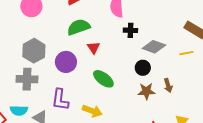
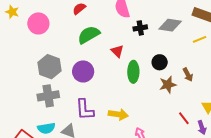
gray diamond: (154, 47) -> (170, 25), moved
red triangle: (94, 48) -> (117, 51), moved
green ellipse: (103, 79) -> (133, 72), moved, turned 65

